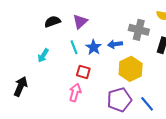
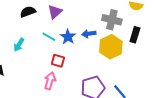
cyan line: (74, 47) -> (49, 37), turned -40
yellow hexagon: (131, 69) -> (111, 47), moved

